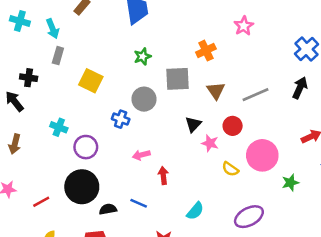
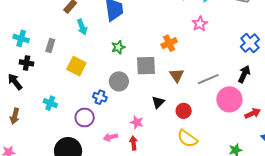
cyan cross: (20, 21) -> (21, 38), moved
cyan arrow: (53, 29) -> (82, 27), moved
red circle: (233, 126) -> (184, 111), moved
pink star: (210, 143) -> (137, 122), moved
purple circle: (86, 147) -> (85, 117), moved
pink arrow: (141, 155) -> (110, 137), moved
pink circle: (262, 155) -> (229, 99), moved
yellow semicircle: (230, 169) -> (187, 139), size x1.5

